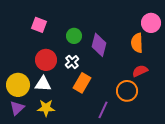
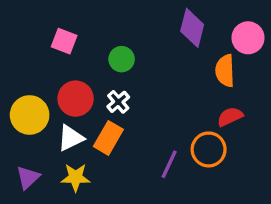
purple diamond: (99, 45) -> (192, 28), moved
orange rectangle: (82, 83) -> (108, 138), moved
white triangle: (43, 84) -> (71, 138), turned -30
yellow circle: (18, 85) -> (30, 115), moved
purple line: (103, 110) -> (169, 164), moved

